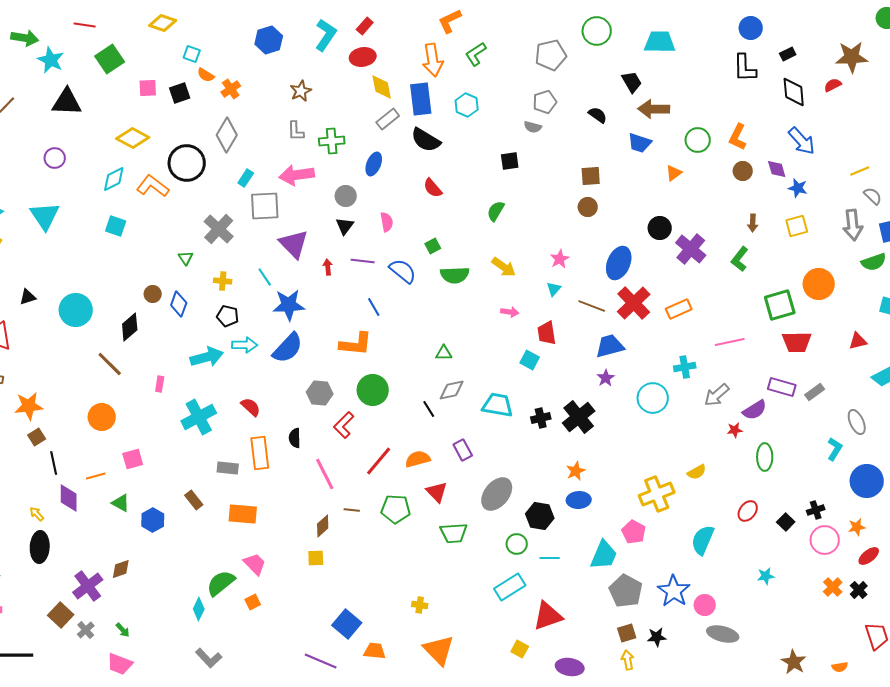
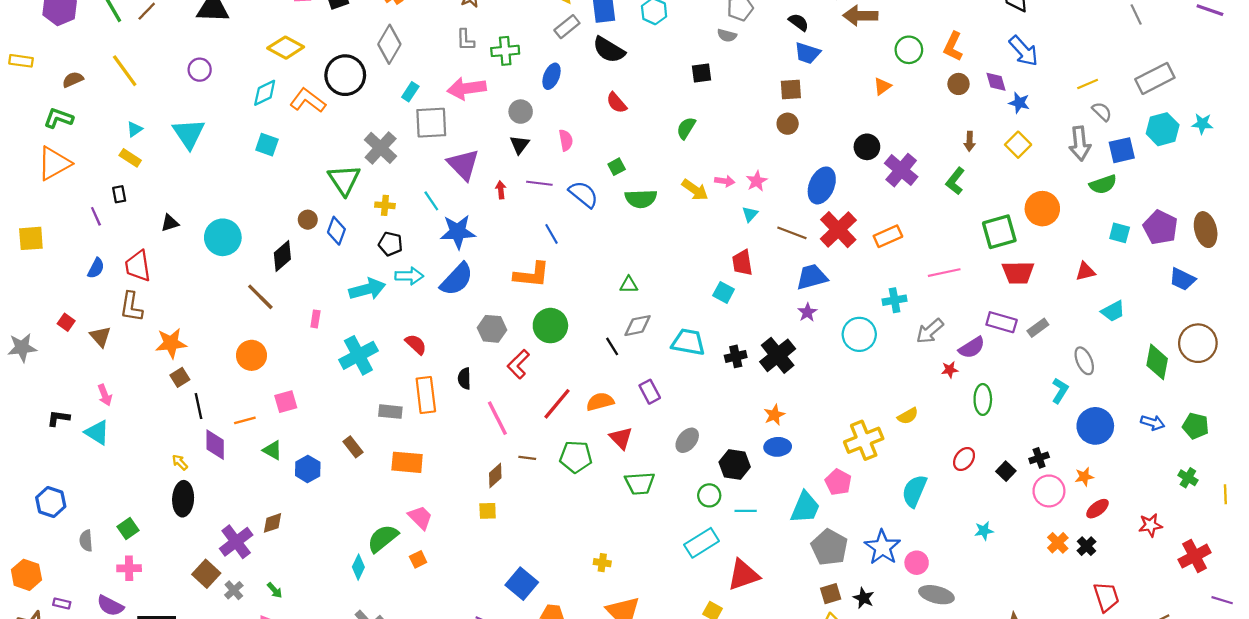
blue trapezoid: (640, 143) -> (807, 53), moved
yellow square: (797, 226) -> (1018, 145), turned -30
green triangle: (186, 258) -> (344, 180), size x2.0
pink arrow: (510, 312) -> (725, 181), moved
gray ellipse: (497, 494) -> (687, 440), size x0.7
black star: (657, 637) -> (864, 598), turned 30

